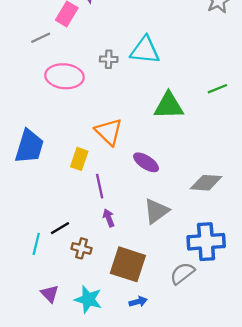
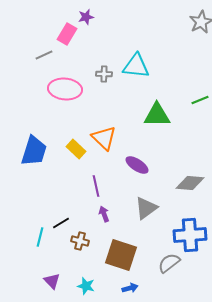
yellow rectangle: (79, 159) -> (76, 149), moved, turned -66
cyan star: (88, 299) -> (86, 286), size x0.7

